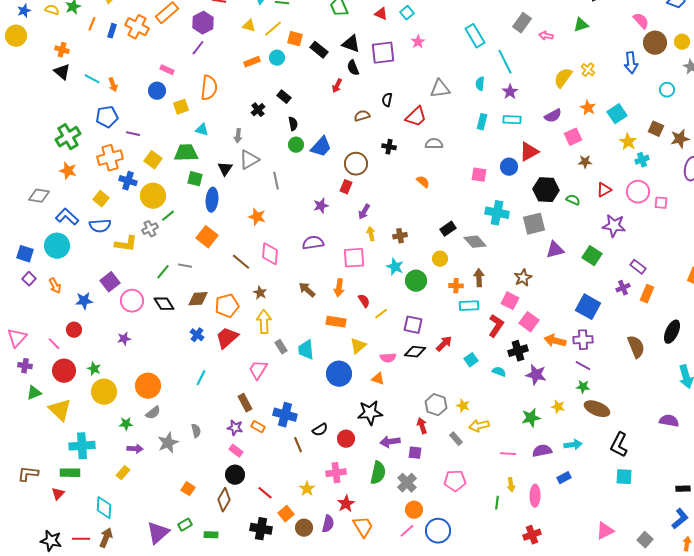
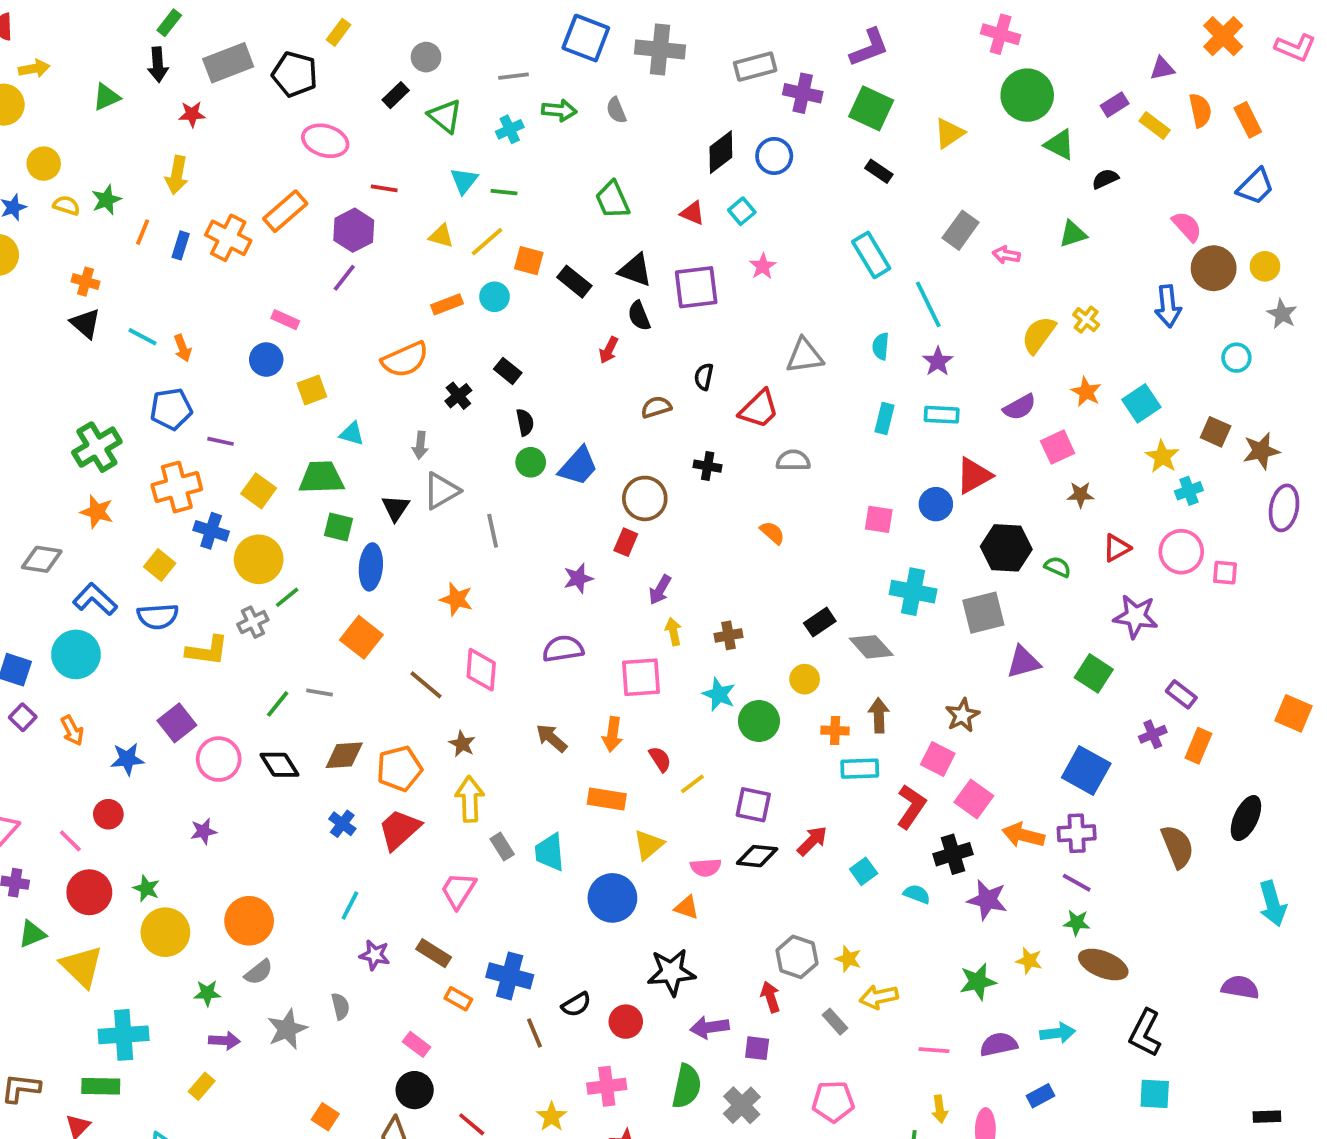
orange semicircle: (209, 88) -> (405, 360), moved, turned 60
brown rectangle: (245, 403) -> (434, 953), turned -30
purple star: (235, 428) -> (375, 955), moved

